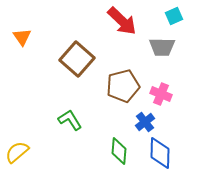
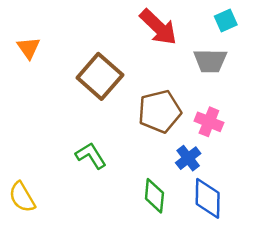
yellow semicircle: (17, 152) -> (22, 197), turned -80

